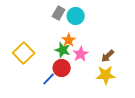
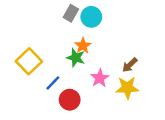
pink star: (81, 54) -> (100, 78), moved
red circle: (62, 68) -> (70, 100), moved
blue line: (49, 79) -> (53, 83), moved

